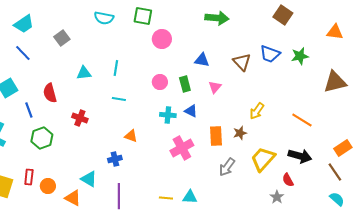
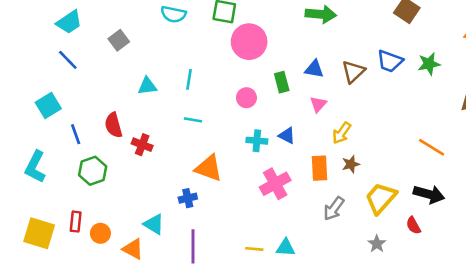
pink circle: (162, 39) -> (249, 42), size x1.4
blue triangle: (202, 60) -> (314, 69), moved
brown triangle: (242, 62) -> (353, 72), turned 30
green rectangle: (185, 84) -> (282, 82), moved
red semicircle: (50, 93) -> (113, 125), moved
yellow arrow: (257, 111) -> (342, 133), moved
orange triangle: (131, 136) -> (209, 168), size x1.6
gray star: (277, 197) -> (377, 244), moved

